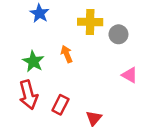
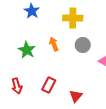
gray circle: (118, 34) -> (83, 45), moved
red arrow: (28, 95) -> (17, 86), moved, size x0.7

